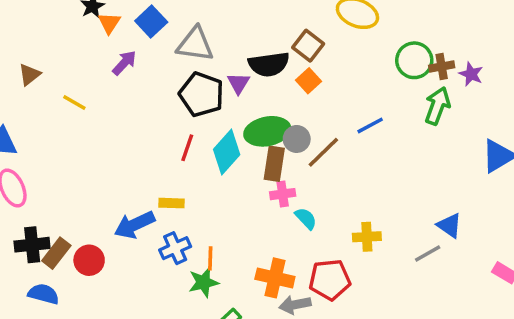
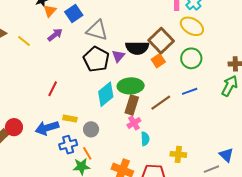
brown square: (308, 46) -> (161, 41), size x1.4
green circle: (414, 60) -> (191, 58), moved
yellow line: (74, 102) -> (24, 41), moved
gray circle: (297, 139) -> (91, 129), moved
red line: (187, 148) -> (53, 89), moved
pink cross: (283, 194) -> (134, 123), turned -32
cyan semicircle: (306, 218) -> (145, 139), turned 32
orange line: (210, 258) -> (87, 153), turned -40
red circle: (89, 260) -> (14, 127), moved

